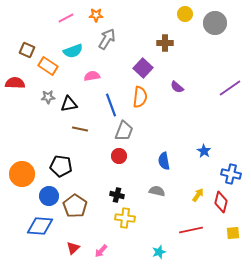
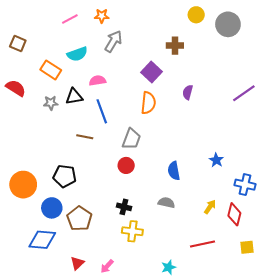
brown square: (27, 50) -> (18, 43), moved
red semicircle: (15, 83) -> (16, 88), turned 30
purple semicircle: (177, 87) -> (188, 92), turned 64
black triangle: (69, 104) -> (74, 96), moved
blue line: (111, 105) -> (102, 111), moved

